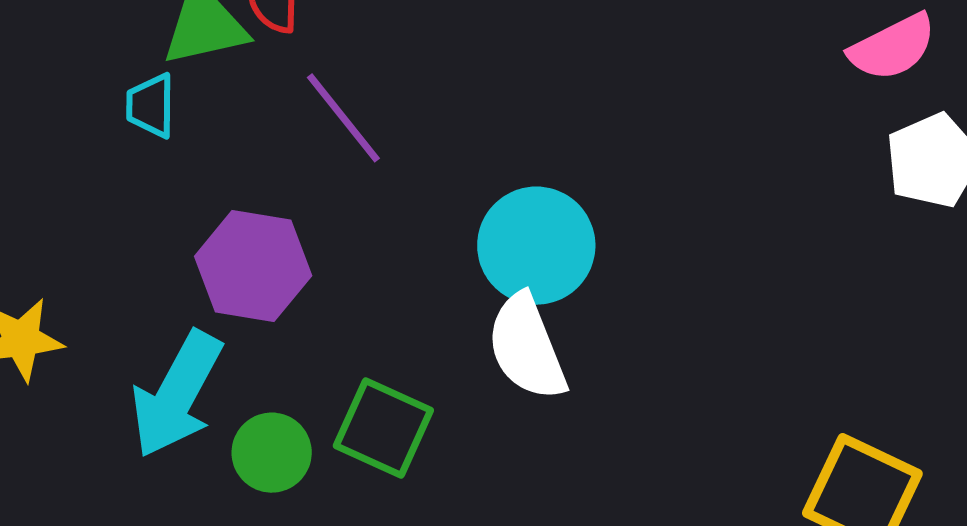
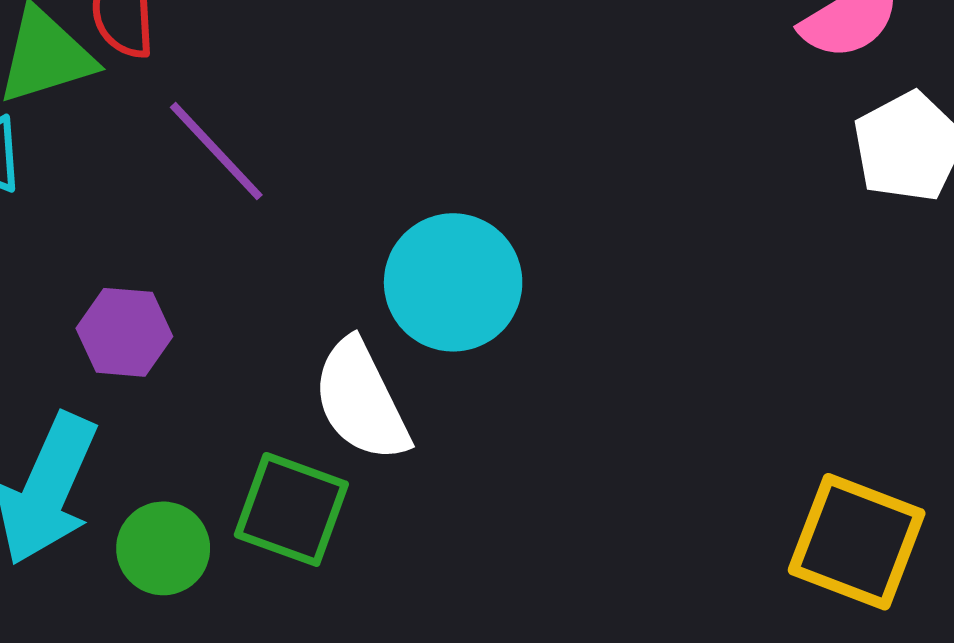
purple hexagon: (253, 266) -> (124, 332), size x0.7
white semicircle: (527, 347) -> (361, 400), moved

